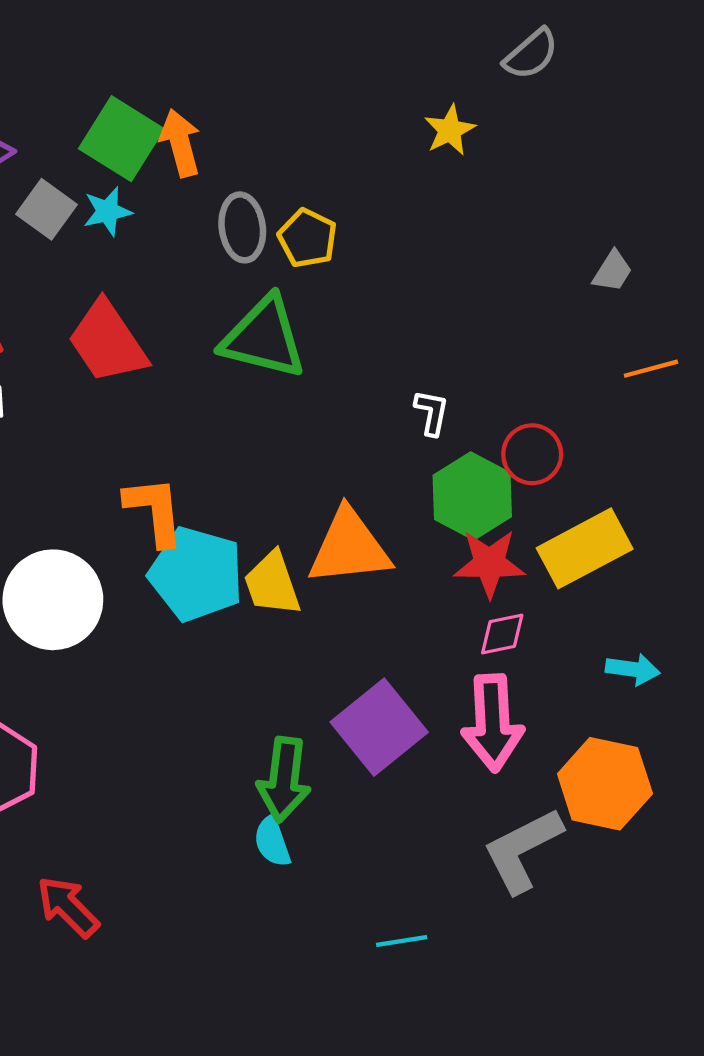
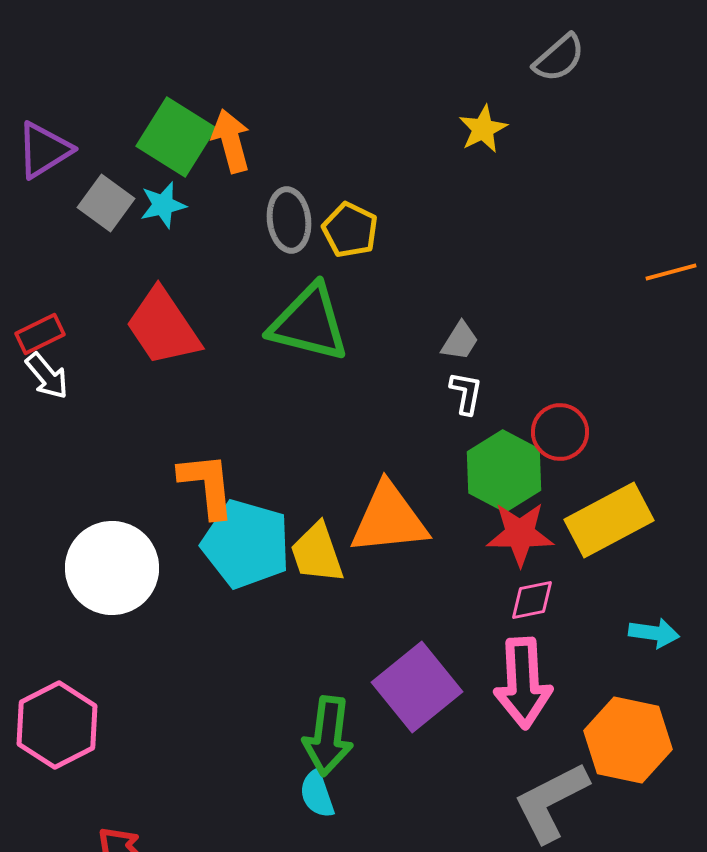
gray trapezoid: (612, 271) -> (460, 341), moved
orange line: (651, 369) -> (671, 272), moved

